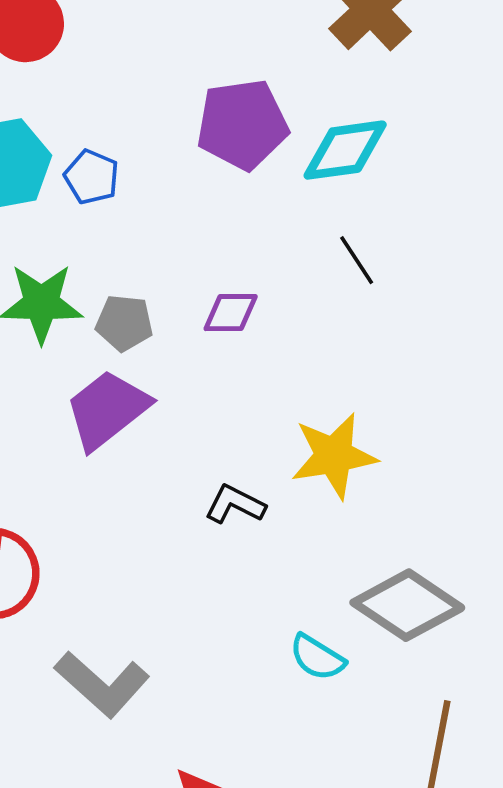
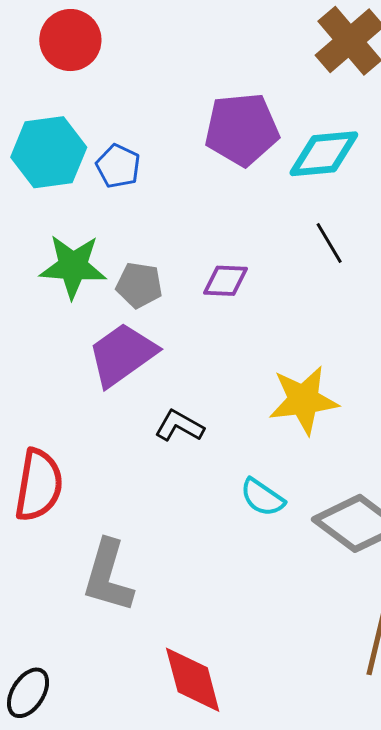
black L-shape: (235, 504) -> (179, 426), moved
cyan semicircle: (317, 657) -> (262, 497), moved
gray L-shape: (102, 684) -> (108, 576), turned 62

